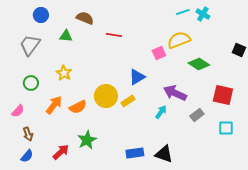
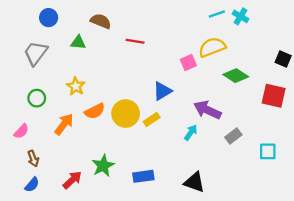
red square: (223, 95) -> (274, 96), moved
orange semicircle: (78, 107) -> (95, 111), moved
blue rectangle: (135, 153) -> (143, 176), moved

